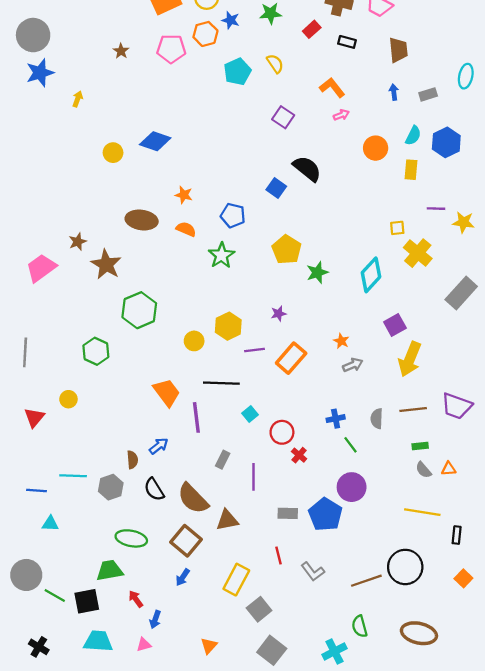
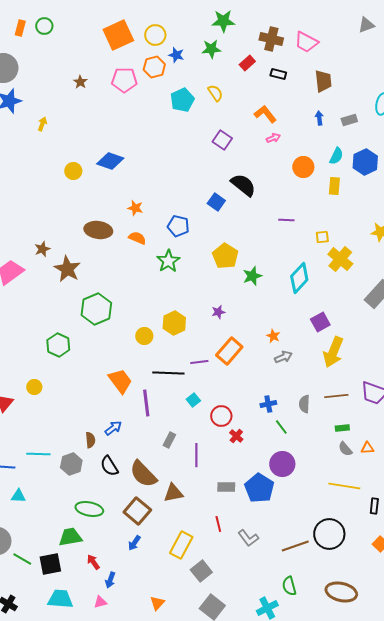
purple line: (436, 209) -> (286, 220), moved
purple line: (255, 350) -> (199, 362), moved

